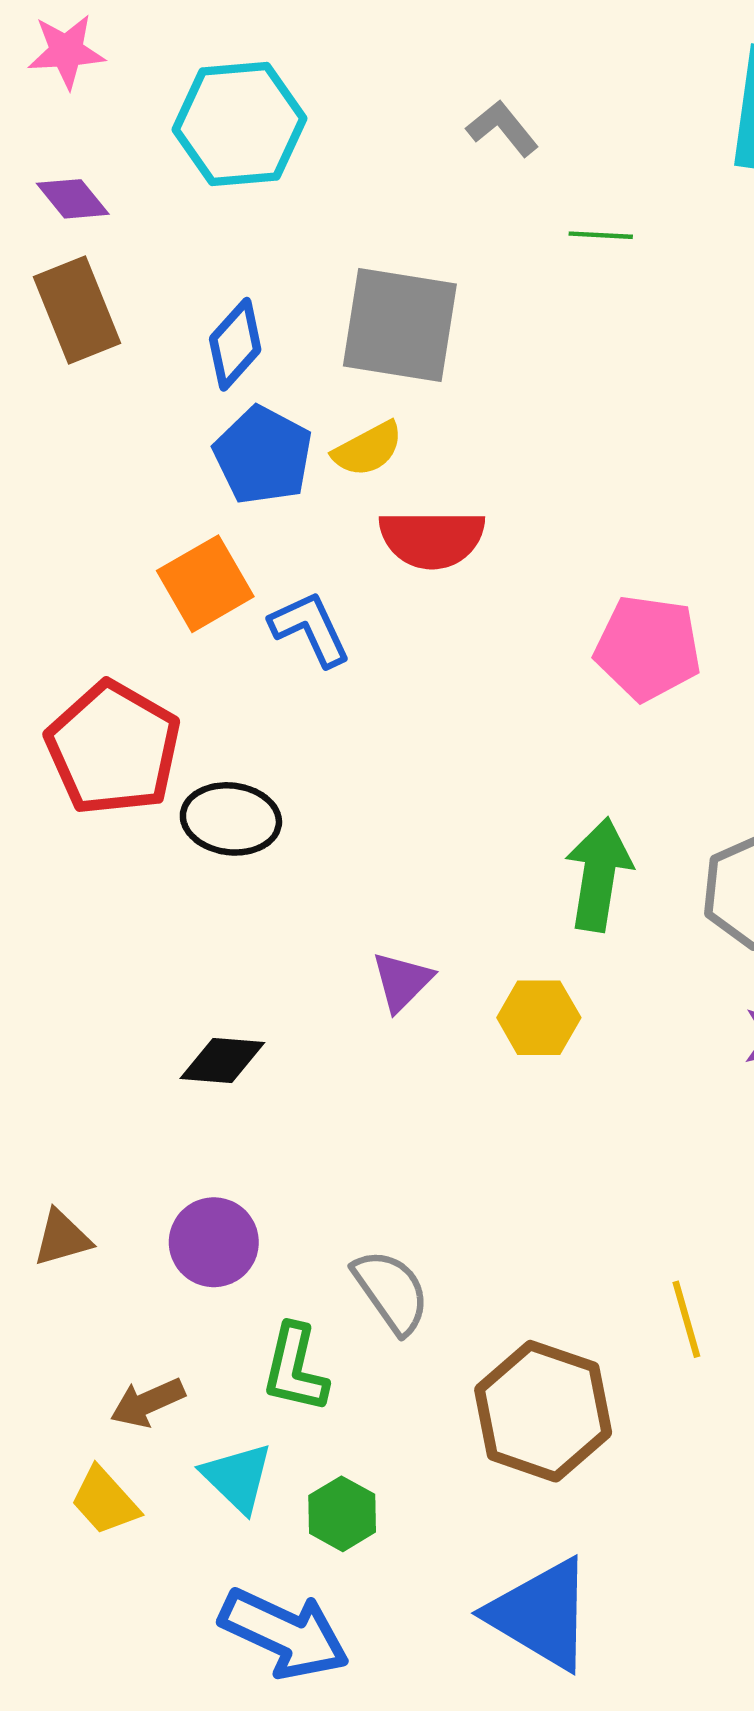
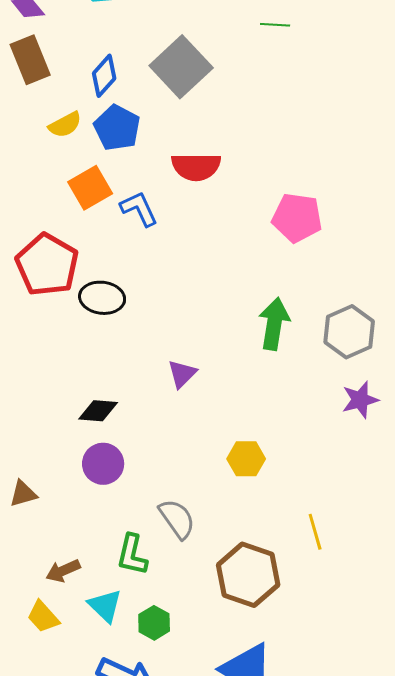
gray square: (400, 325) -> (181, 67), turned 38
yellow semicircle: (368, 449) -> (65, 125), moved
yellow hexagon: (539, 1018) -> (246, 459), moved
purple circle: (214, 1242) -> (103, 464), moved

